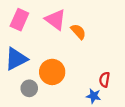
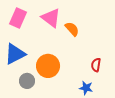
red semicircle: (104, 80) -> (96, 65), moved

